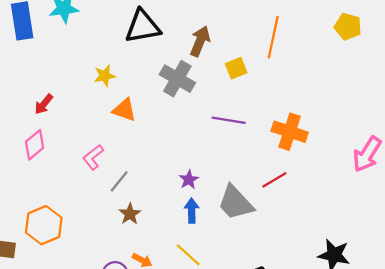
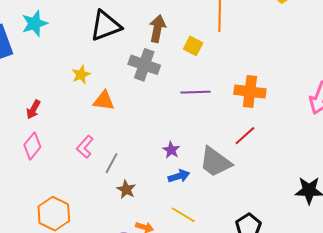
yellow square: (236, 68) -> (193, 46), turned -30
blue arrow: (192, 211) -> (179, 176), turned 85

